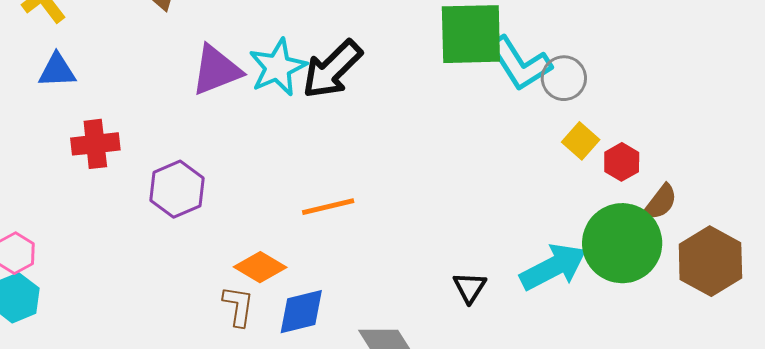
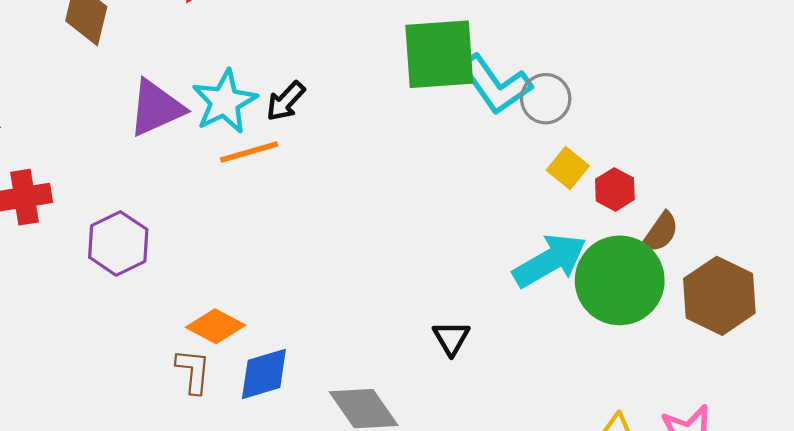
black arrow: (332, 69) -> (286, 101), size x0.6
orange line: (328, 207) -> (249, 152), moved
cyan arrow: (553, 267) -> (550, 261), moved

